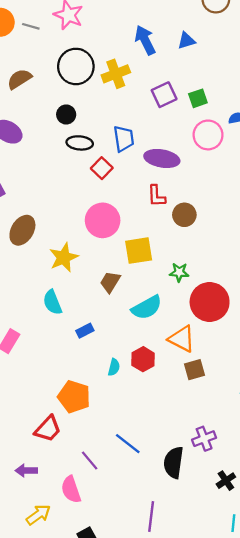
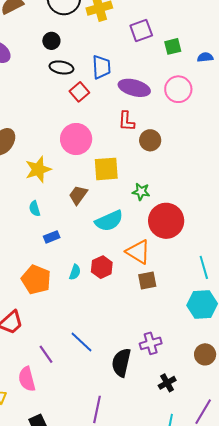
green square: (198, 98) -> (173, 46), moved
pink circle: (208, 135) -> (178, 89), moved
cyan semicircle: (52, 302) -> (35, 209), moved, size x0.7
orange pentagon: (74, 397) -> (36, 280), moved

